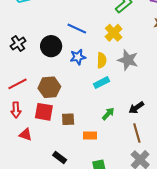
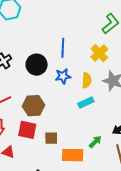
blue line: (77, 29) -> (63, 48), turned 66
green arrow: (108, 114) -> (95, 142), moved
orange rectangle: (90, 135) -> (73, 155), size x1.5

